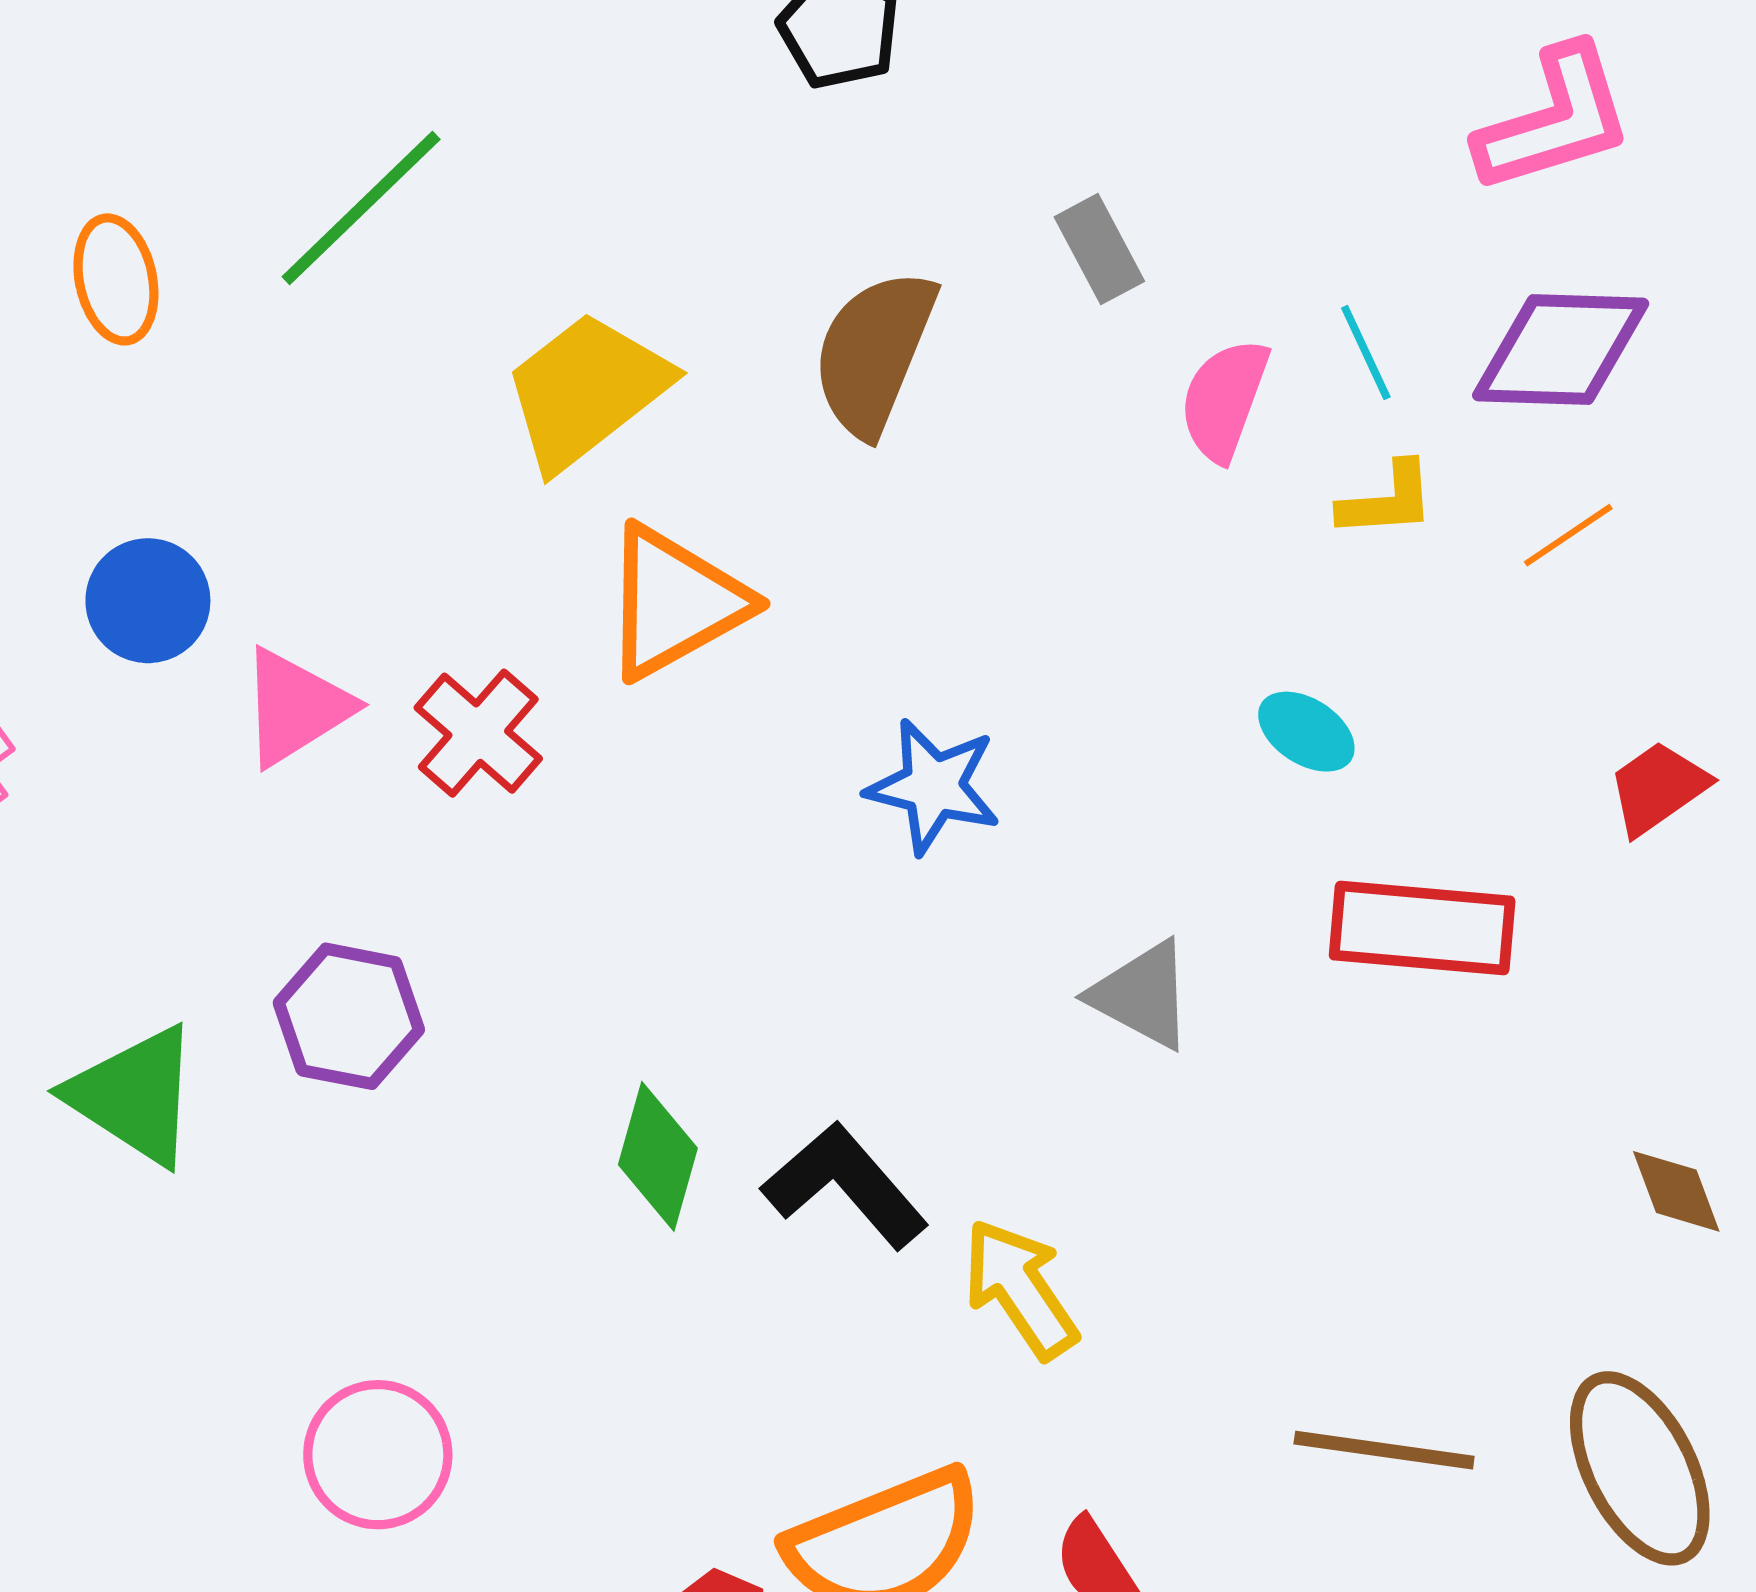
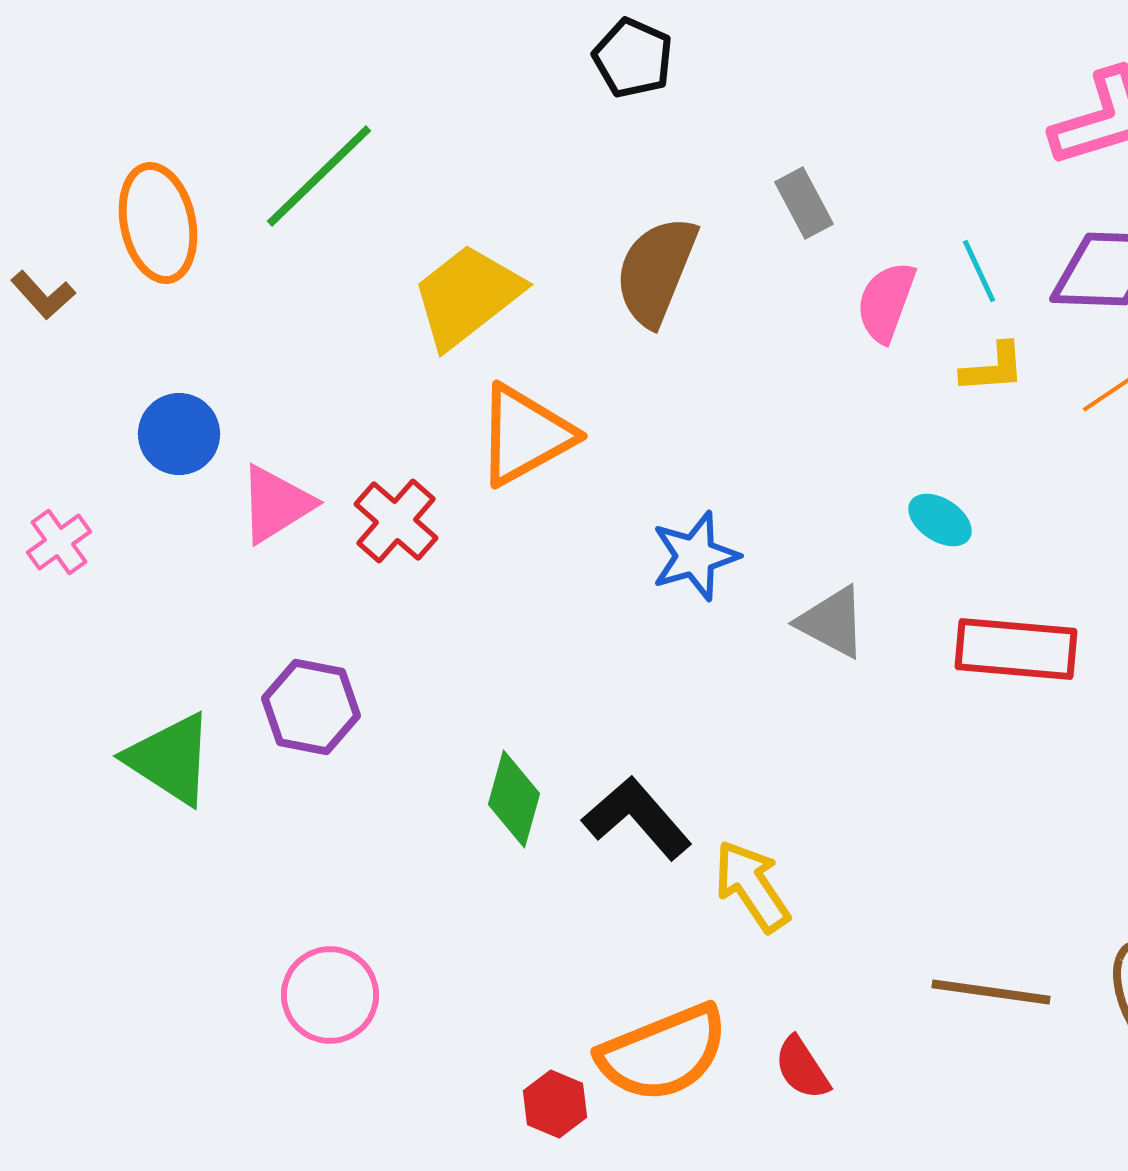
orange ellipse: (116, 279) -> (158, 223), size x1.4
blue star: (933, 786) -> (695, 556), turned -30
gray triangle: (1142, 995) -> (832, 622), moved

